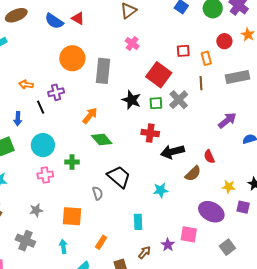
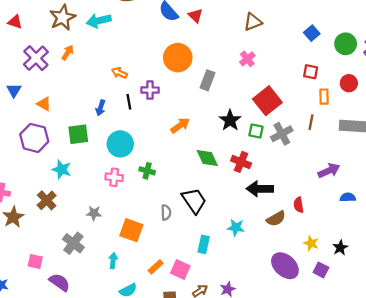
red square: (183, 51) -> (311, 72), moved
gray rectangle: (103, 71) -> (207, 80), size x0.7
green diamond: (102, 139) -> (207, 158), moved
cyan rectangle: (138, 222) -> (204, 244), moved
pink square: (189, 234) -> (180, 270), moved

